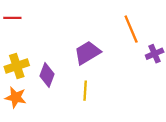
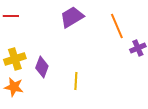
purple trapezoid: (87, 53) -> (72, 17), moved

